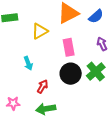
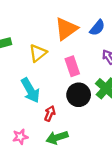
cyan arrow: (28, 63) -> (30, 90), size x1.6

